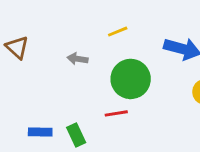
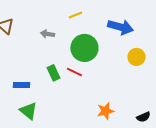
red line: (116, 113) -> (74, 72), turned 35
green rectangle: (76, 135) -> (53, 73), moved

